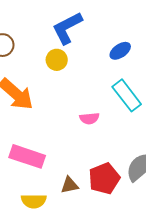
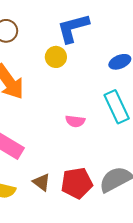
brown triangle: (70, 185) -> (42, 182), turned 36

